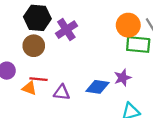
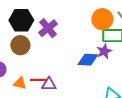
purple star: (123, 78) -> (104, 51), moved
red line: (38, 79) -> (38, 80), moved
blue diamond: (98, 87) -> (88, 60), moved

